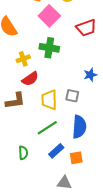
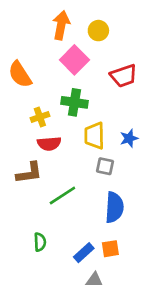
red semicircle: (30, 79) -> (49, 144), turned 30
yellow trapezoid: (49, 100) -> (94, 136), moved
green line: (47, 128) -> (62, 195), moved
blue rectangle: (56, 151) -> (84, 253), moved

